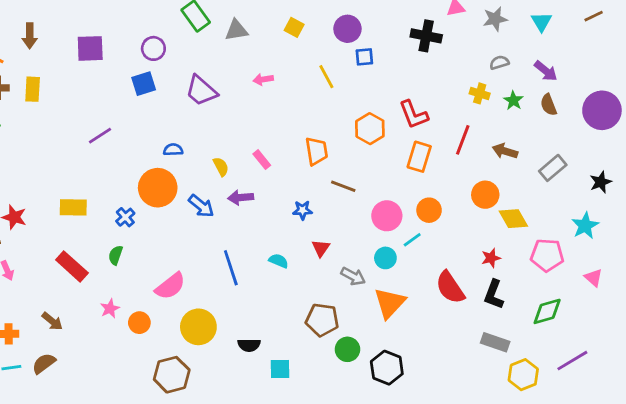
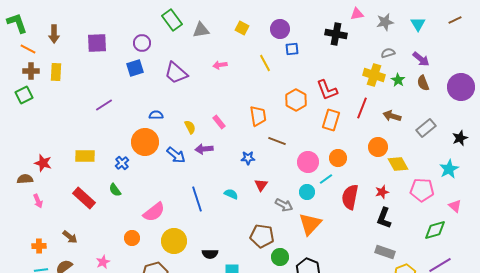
yellow cross: (480, 93) -> (374, 75), size x1.5
green semicircle: (115, 255) -> (115, 190), turned -56
red semicircle: (450, 287) -> (350, 197), moved, turned 45
pink star: (110, 309) -> (103, 262), moved
green diamond: (547, 311) -> (435, 230), moved

